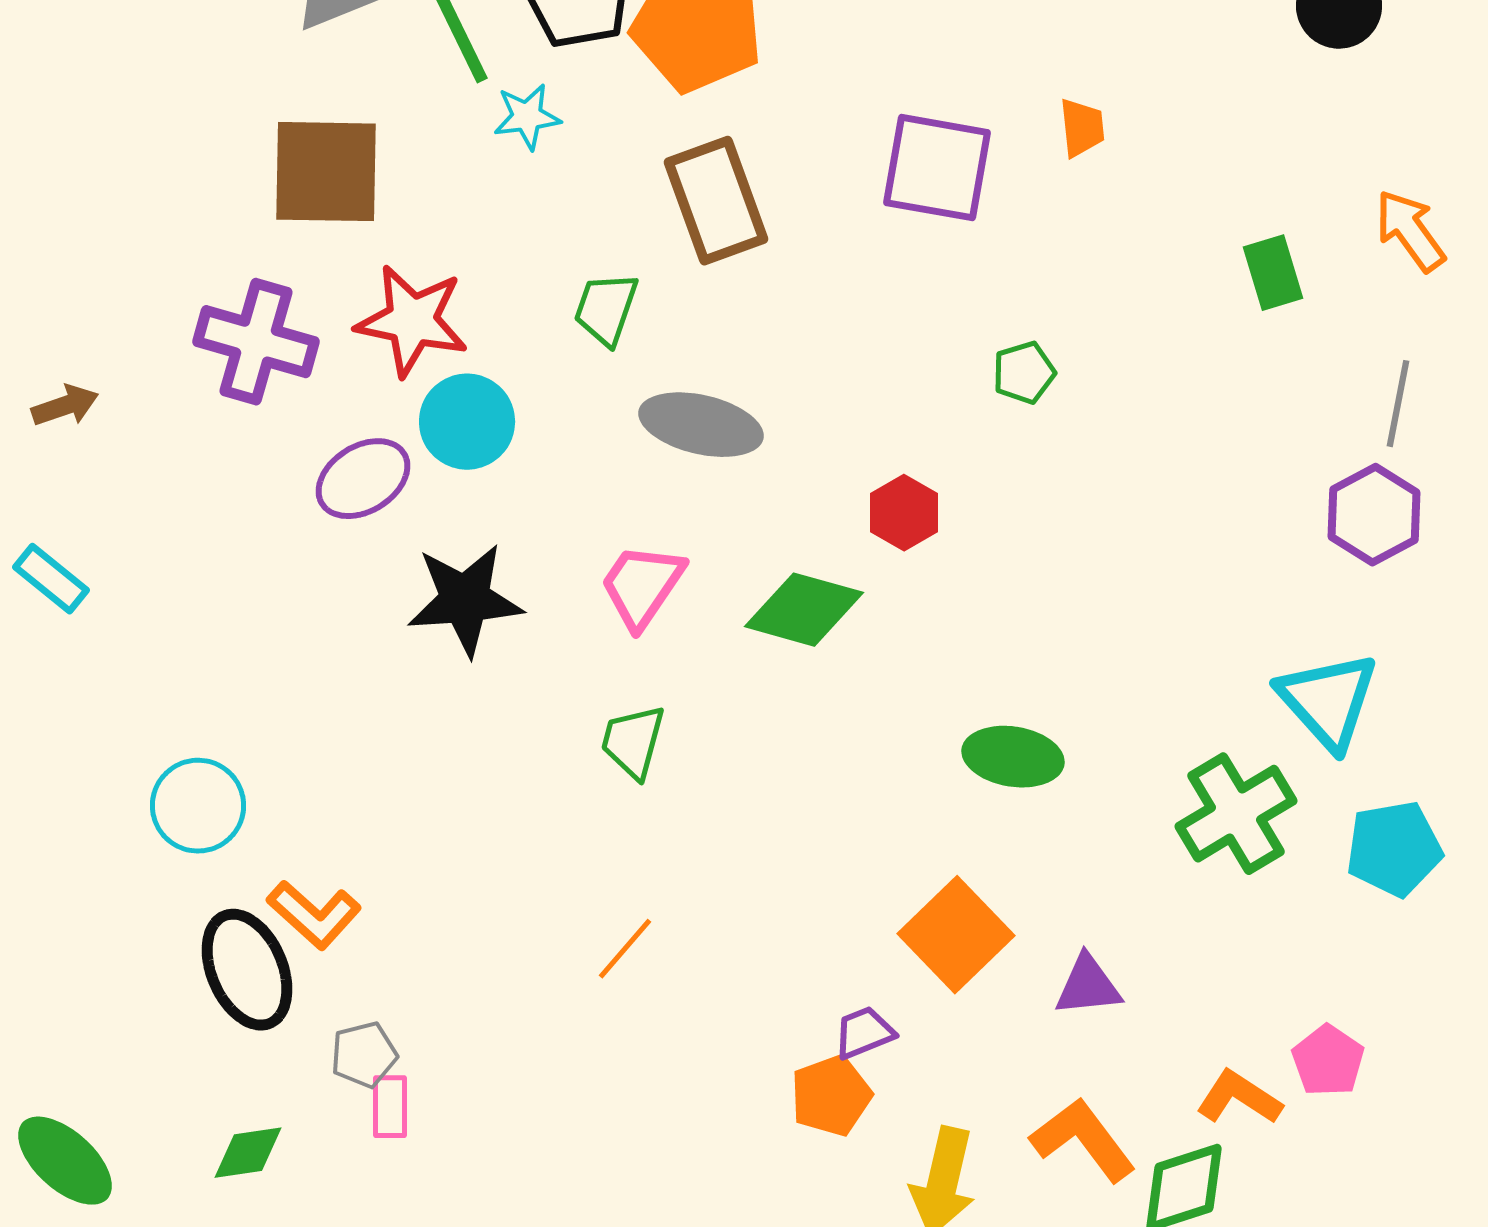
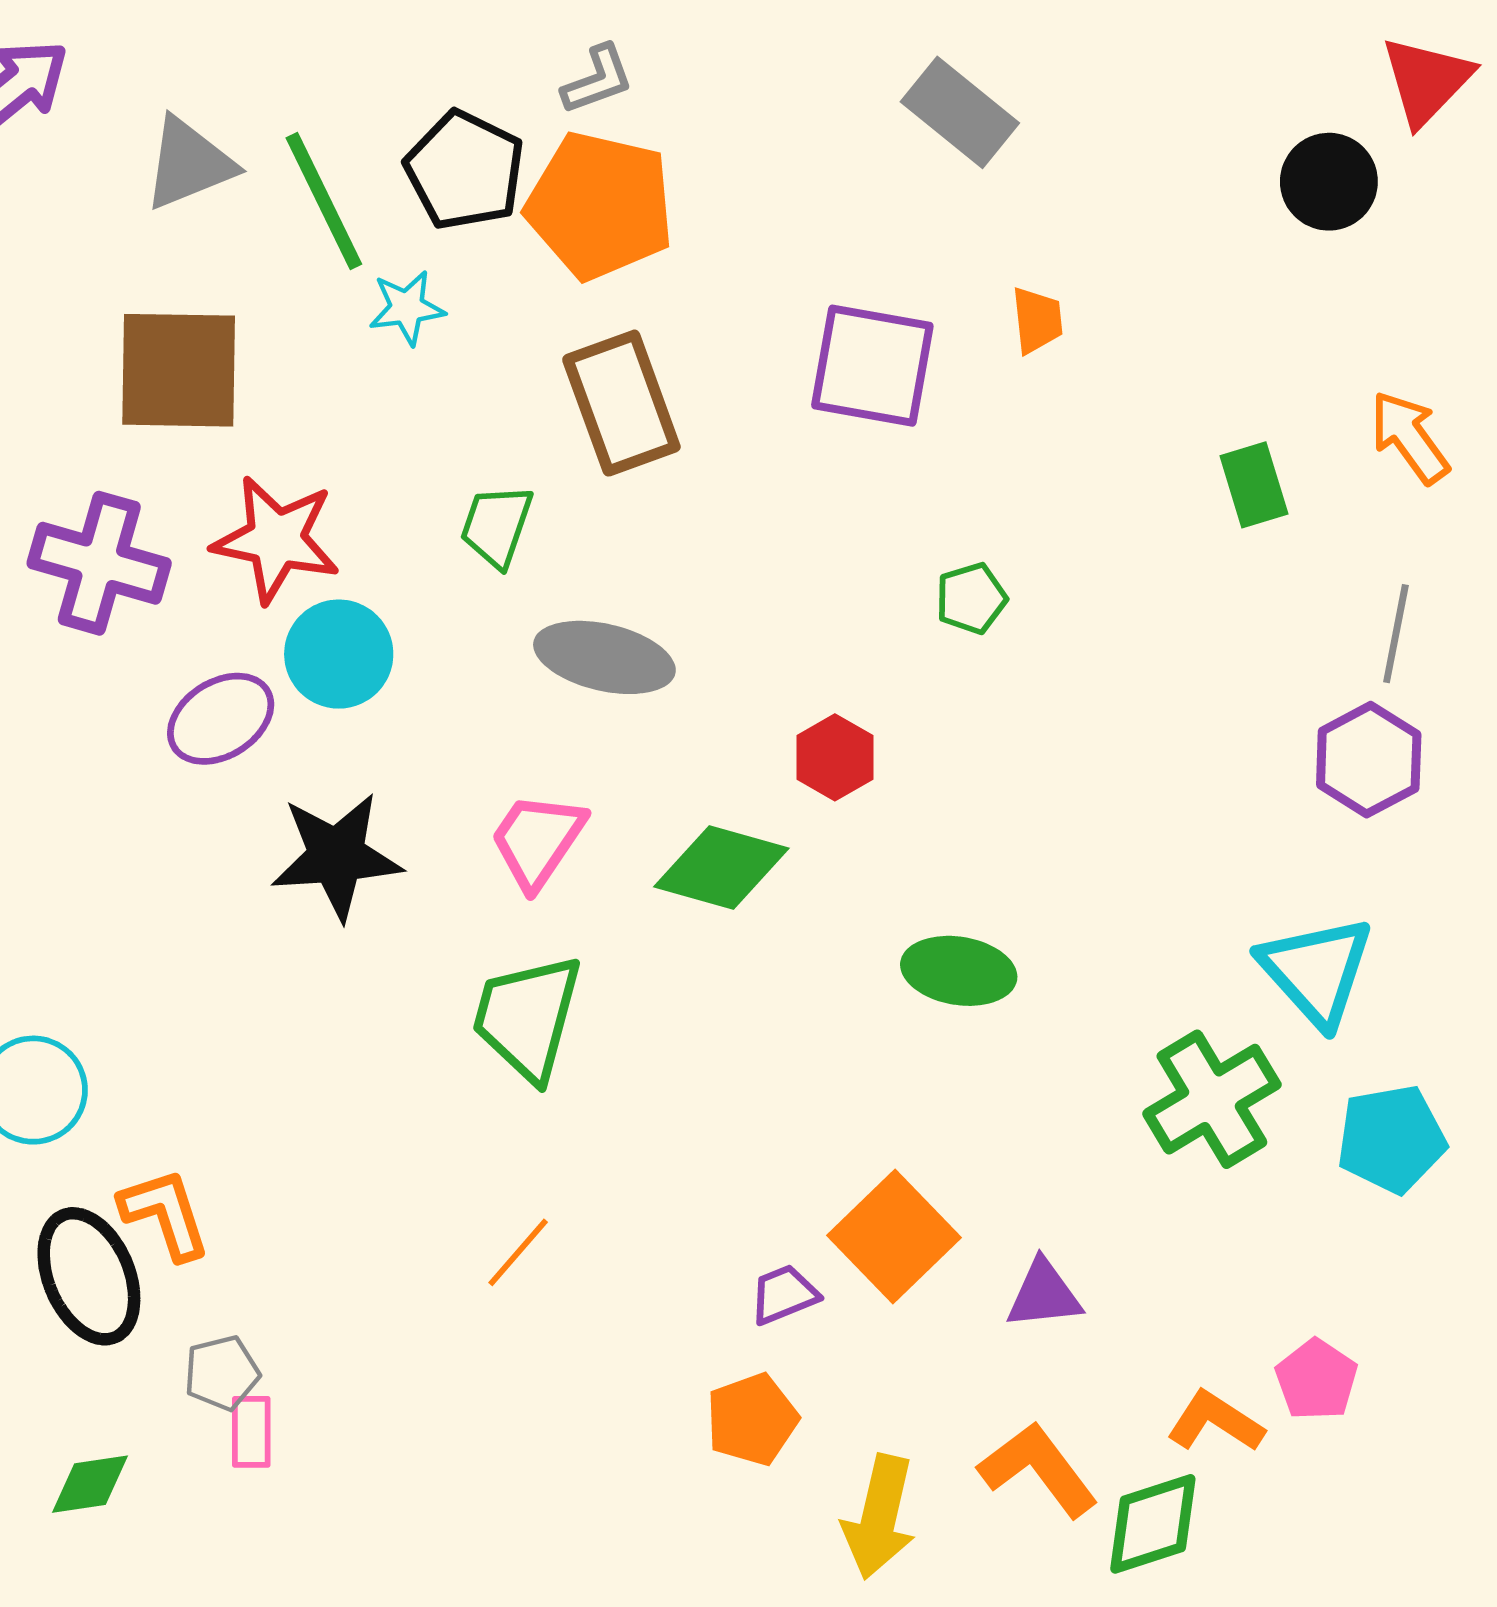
green trapezoid: (633, 742) -> (527, 1017), size x1.5
green ellipse: (1013, 757) -> (959, 971), moved
orange L-shape: (314, 915) -> (165, 1214), turned -150
purple trapezoid: (864, 1033) -> (784, 1294), moved

